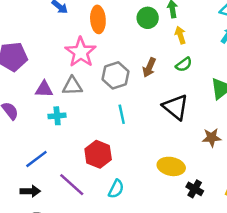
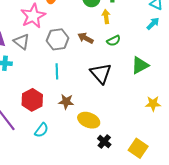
yellow arrow: (180, 35) -> (106, 17), moved
brown arrow: (149, 67) -> (86, 38), turned 84
gray triangle: (72, 86) -> (21, 42), turned 30
brown star: (212, 138) -> (66, 102), moved

